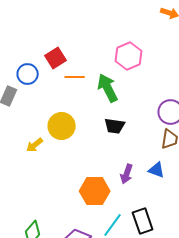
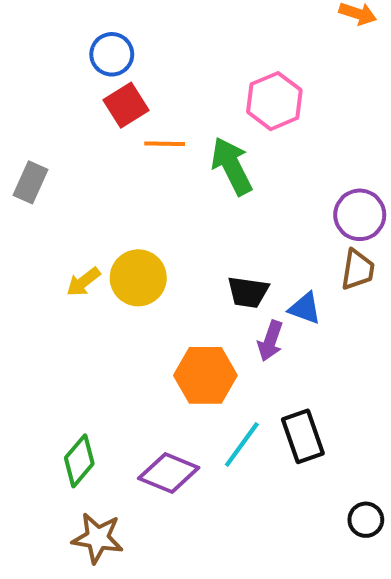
blue circle: (28, 74) -> (112, 54), moved
yellow circle: (62, 126) -> (138, 278), moved
black trapezoid: (115, 126) -> (248, 292), moved
blue triangle: (157, 170) -> (305, 308), moved

